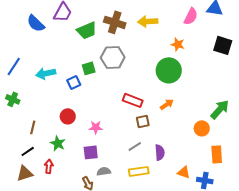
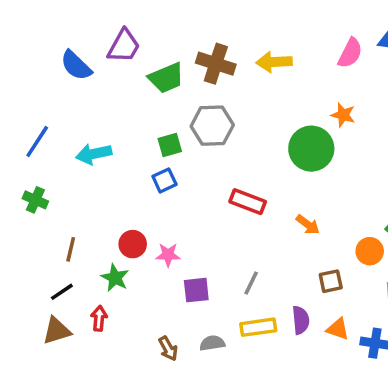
orange star: (178, 44) -> (343, 115), moved
blue square: (74, 82) -> (164, 180), moved
orange arrow: (167, 104) -> (308, 225), moved, turned 72
red circle: (68, 116) -> (133, 244), moved
brown square: (143, 121) -> (331, 281), moved
pink star: (96, 127) -> (168, 255), moved
gray line: (135, 146) -> (251, 283), turned -32
purple square: (91, 152) -> (196, 290), moved
purple semicircle: (160, 152) -> (301, 320), moved
gray semicircle: (104, 171) -> (212, 343), moved

